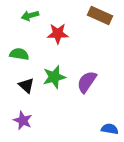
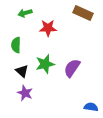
green semicircle: (19, 54) -> (16, 45), turned -98
purple star: (23, 120) -> (25, 93), moved

